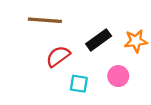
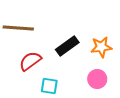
pink circle: (118, 76) -> (97, 79), moved

